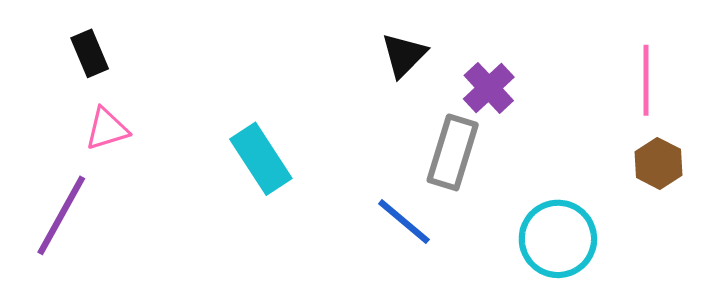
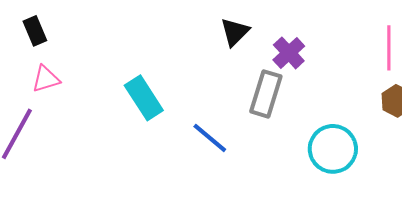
blue line: (404, 222) -> (210, 138), moved

